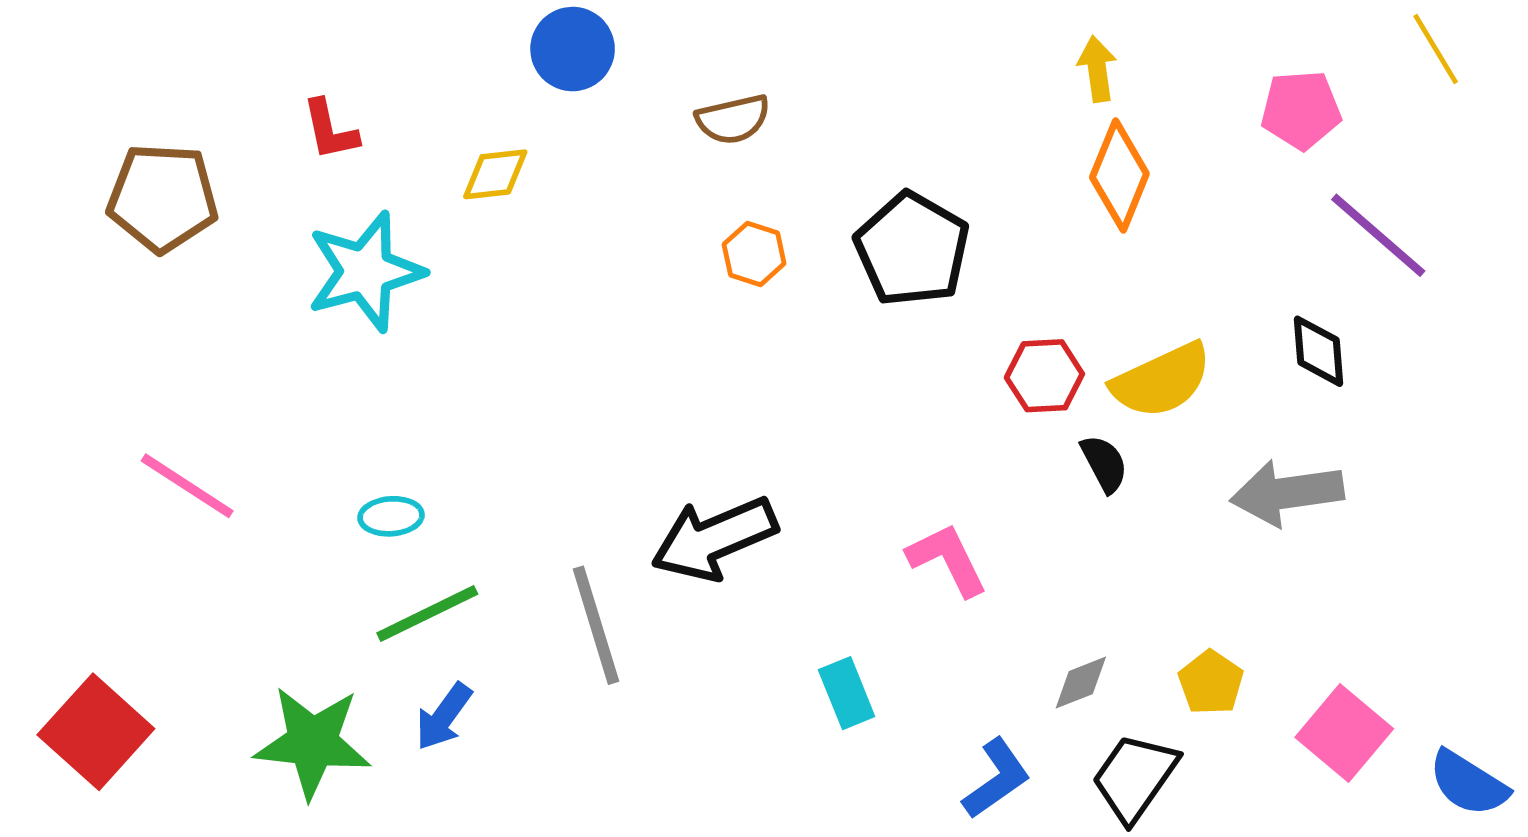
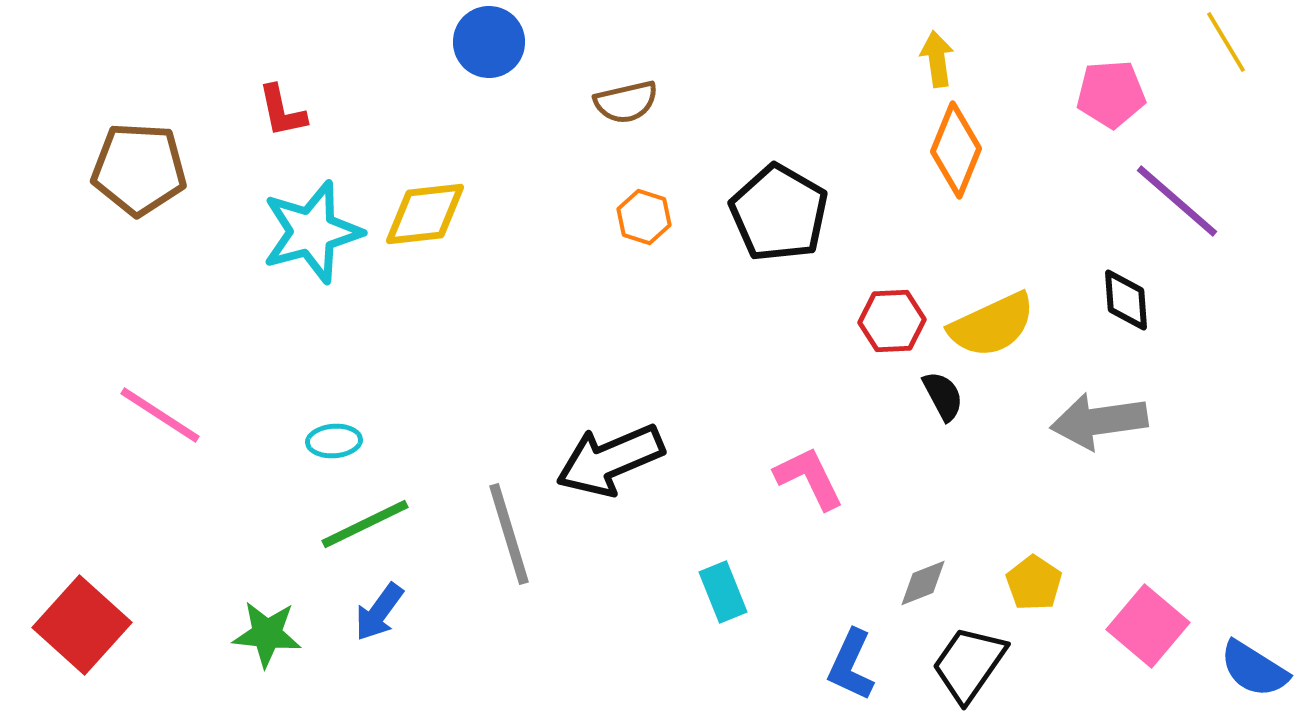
yellow diamond: (495, 174) -> (425, 214), moved, size x1.4
green star: (313, 742) -> (267, 634), size x0.7
blue L-shape: (996, 779) -> (851, 665), turned 150

